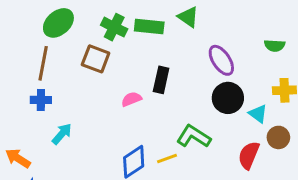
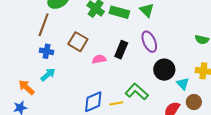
brown square: (96, 59) -> (78, 42), moved
purple ellipse: (221, 60) -> (149, 42), moved
blue cross: (41, 100) -> (47, 51), moved
orange arrow: (18, 158) -> (26, 87), moved

